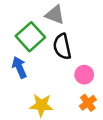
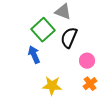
black semicircle: (62, 46) -> (69, 38), turned 35

